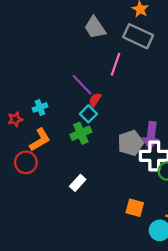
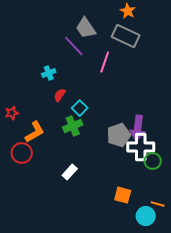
purple line: (82, 85) -> (74, 46), moved
red semicircle: (95, 100) -> (60, 95), moved
cyan cross: (40, 107) -> (49, 73), moved

